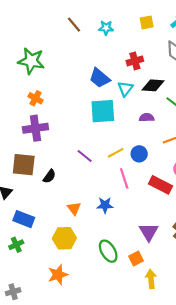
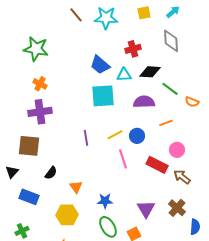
cyan star: (106, 28) -> (106, 18), size x1.6
cyan triangle: (125, 89) -> (124, 75), turned 49
purple semicircle: (147, 118) -> (144, 102), size x1.5
purple line: (85, 156) -> (86, 138), turned 42
black semicircle: (49, 176) -> (51, 173), moved
blue star: (105, 205) -> (105, 201), moved
green cross: (16, 245) -> (22, 231), moved

